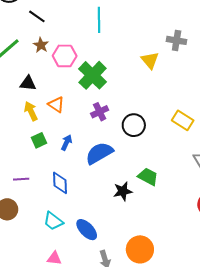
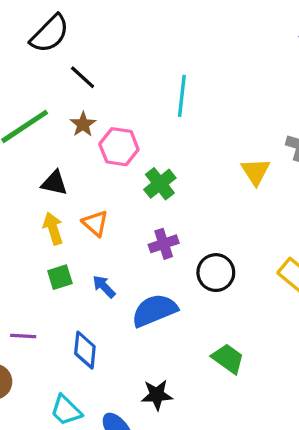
green cross: (93, 75) -> (160, 184), size x0.7
blue arrow: (67, 143) -> (104, 287), turned -77
black star: (123, 191) -> (157, 395), moved

